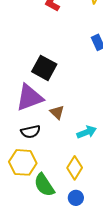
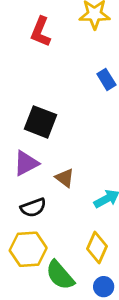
purple triangle: (29, 98) -> (26, 163), size x0.7

